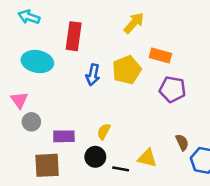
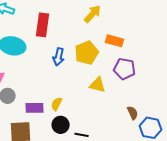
yellow semicircle: (104, 131) -> (57, 104), moved
yellow triangle: (147, 158) -> (98, 85), moved

